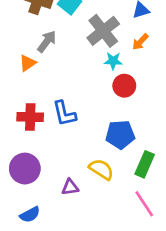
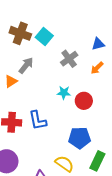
gray cross: (103, 31) -> (69, 59), size x0.7
cyan star: (113, 61) -> (64, 93), moved

